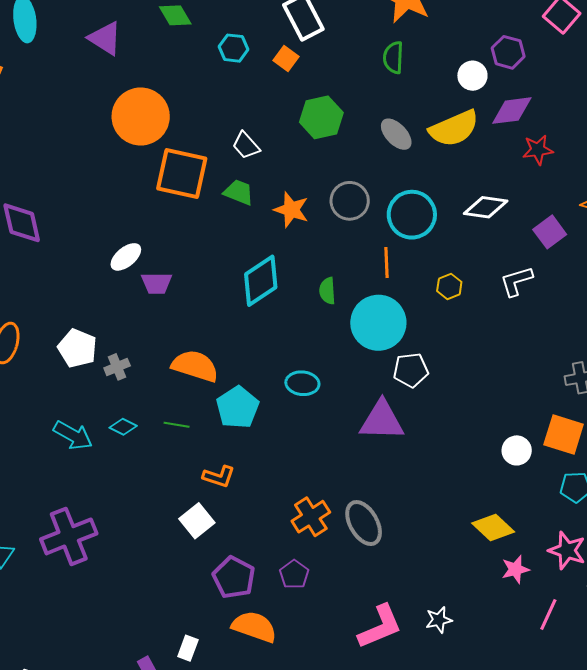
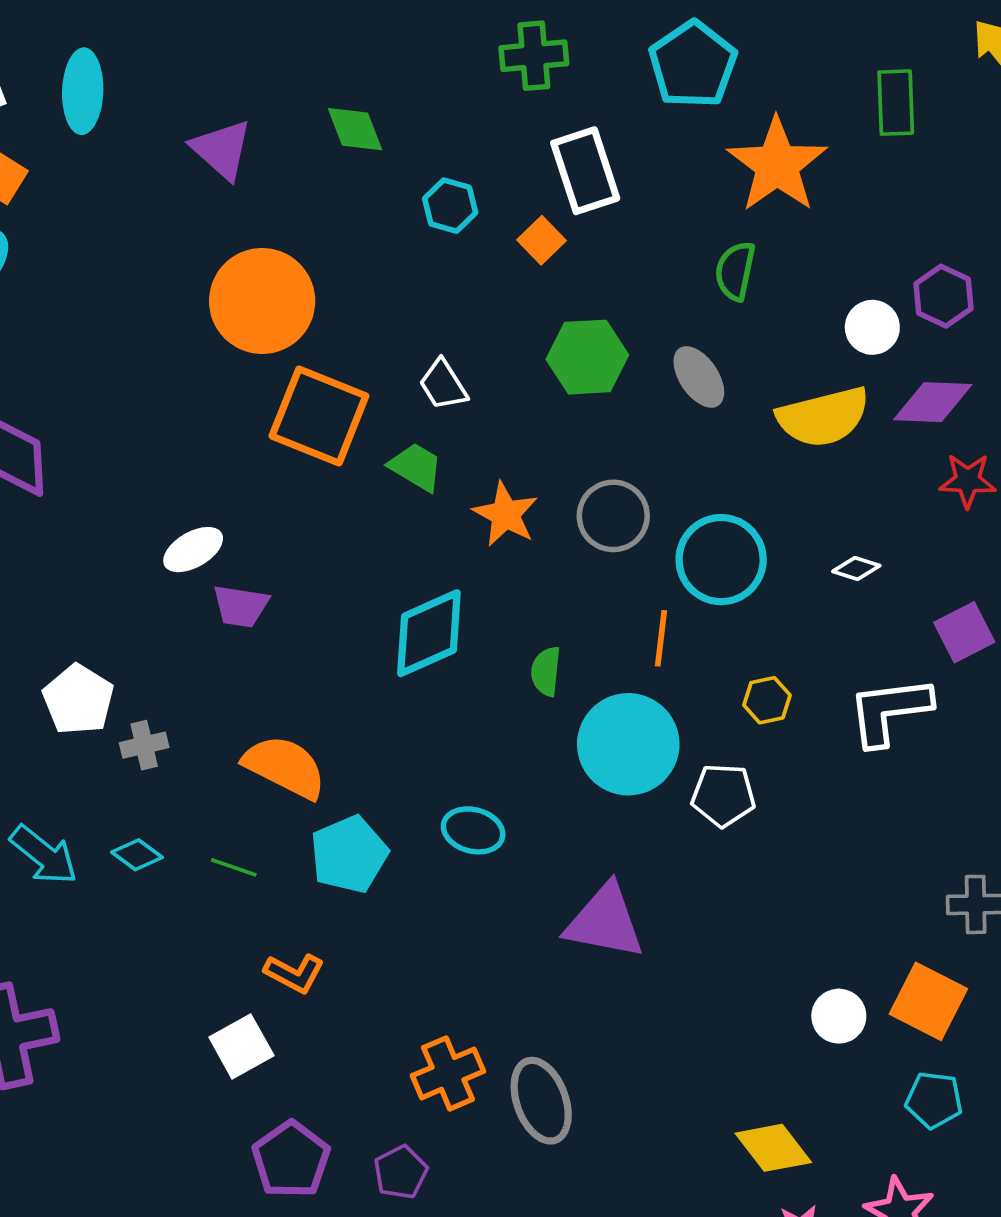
gray ellipse: (396, 134) -> (699, 377), moved
white diamond: (486, 207) -> (856, 568), size x0.6
white L-shape: (516, 281) -> (889, 711), size x1.4
white pentagon: (411, 370) -> (723, 795), moved

